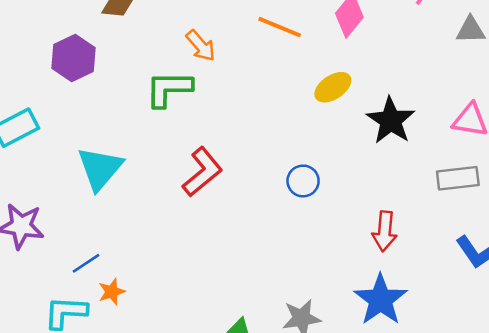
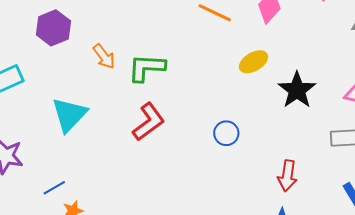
orange arrow: (201, 46) -> (104, 56), moved
green L-shape: (169, 89) -> (147, 68), moved

